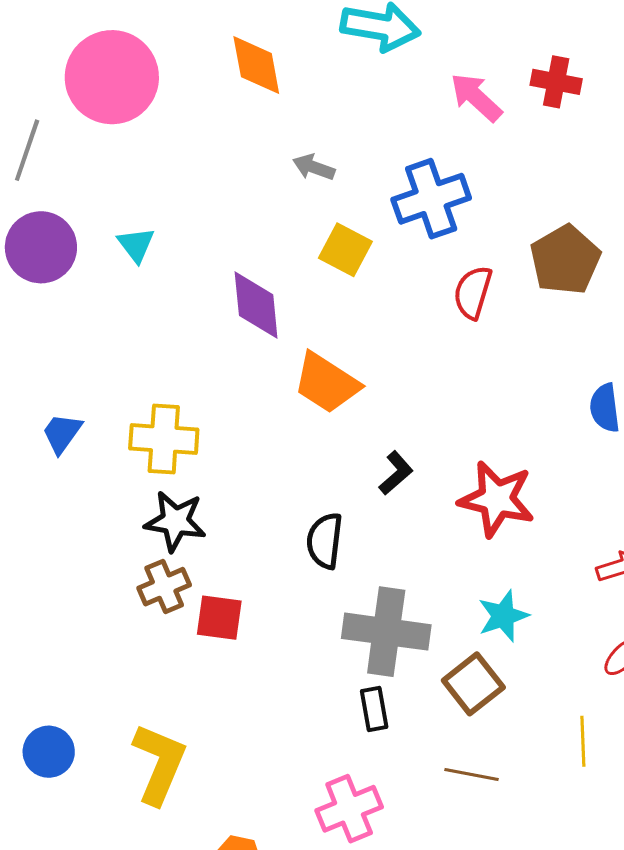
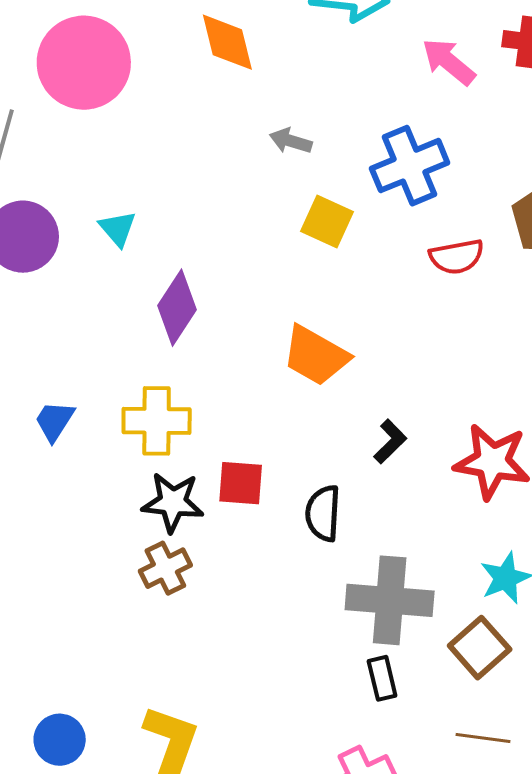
red semicircle: (473, 292) -> (457, 257), turned -114
purple diamond: (256, 305) -> (177, 308), moved, turned 42
red square: (219, 618) -> (241, 483), moved

